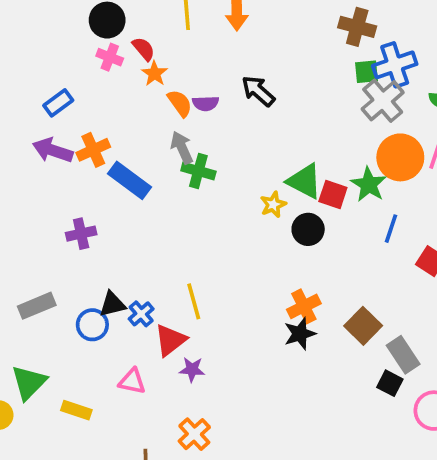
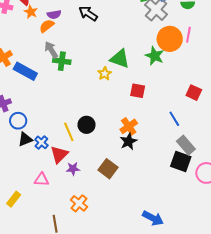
orange semicircle: (180, 103) -> (47, 26), turned -84
purple semicircle: (206, 103) -> (54, 14), moved
red square: (333, 194) -> (138, 91), moved
black circle: (308, 229) -> (86, 125), moved
blue line: (391, 229) -> (174, 119), moved, turned -42
blue circle: (92, 325) -> (18, 121), moved
brown square: (363, 326) -> (108, 169), moved
black square: (390, 383) -> (181, 161), size x1.5
yellow rectangle: (76, 410) -> (14, 199), turned -63

